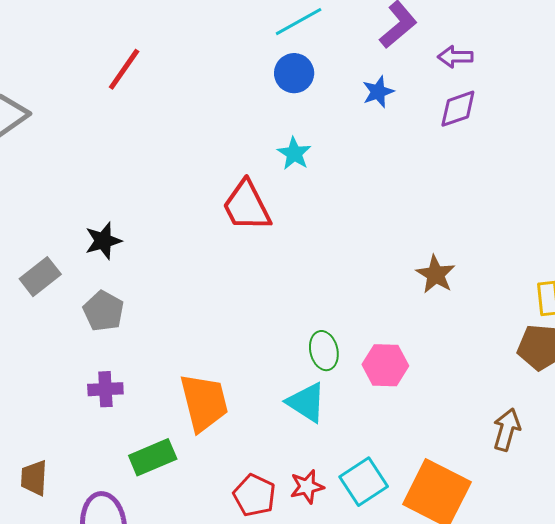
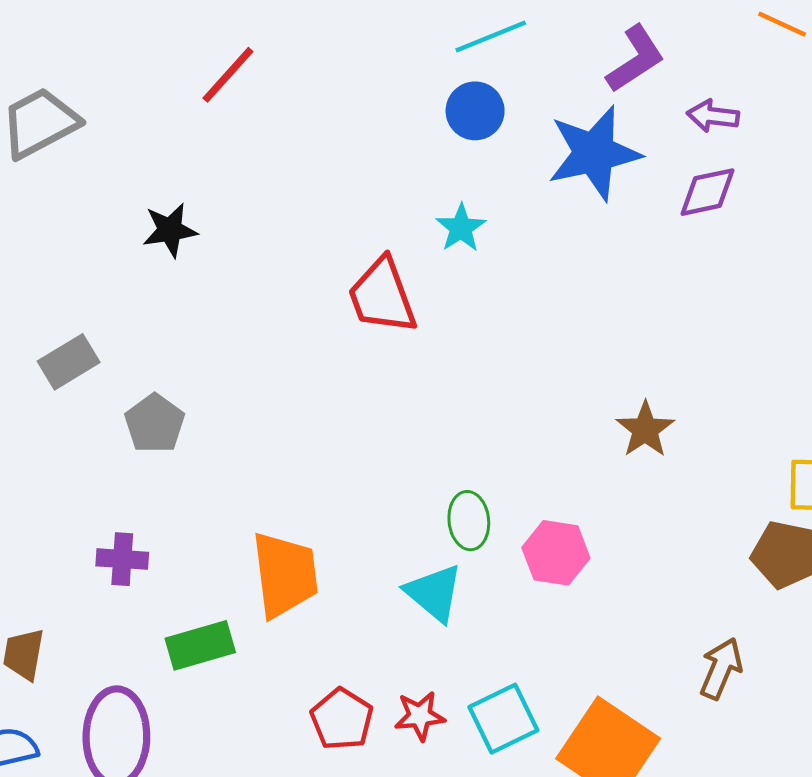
blue star: (378, 92) -> (594, 153), size x2.0
black star: (103, 241) -> (170, 230), moved
purple cross: (105, 389) -> (122, 559), moved

